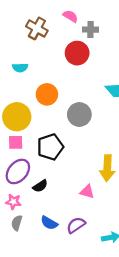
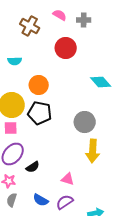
gray cross: (90, 30) -> (84, 20), moved
gray circle: (79, 115) -> (85, 122), moved
black pentagon: (50, 147) -> (40, 113), moved, turned 30
pink triangle: (87, 192) -> (68, 179), moved

